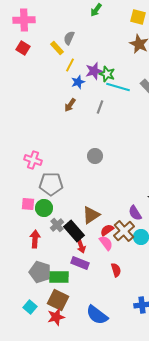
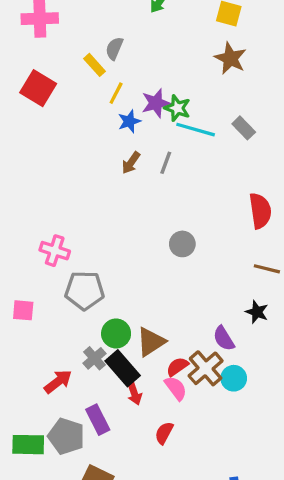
red square: (23, 48) -> (38, 88), moved, size x1.5
brown arrow: (70, 105) -> (131, 163), moved
gray circle: (95, 156) -> (182, 244), moved
pink square: (28, 204) -> (23, 310), moved
green circle: (44, 208) -> (116, 333), moved
red arrow: (35, 239) -> (58, 382), turned 48
purple rectangle: (80, 263) -> (98, 420), moved, turned 42
red semicircle: (116, 270) -> (164, 433), moved, turned -136
green rectangle: (59, 277) -> (28, 445), moved

